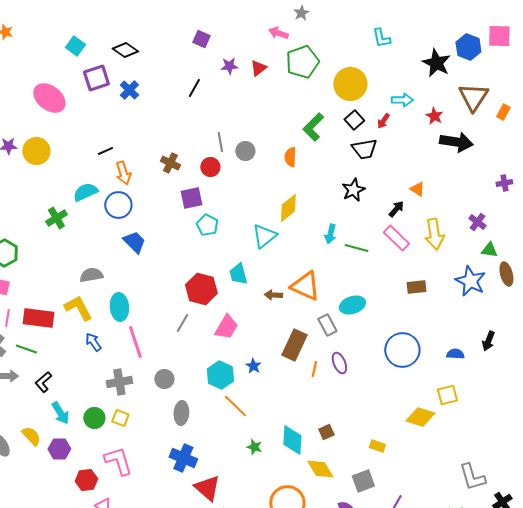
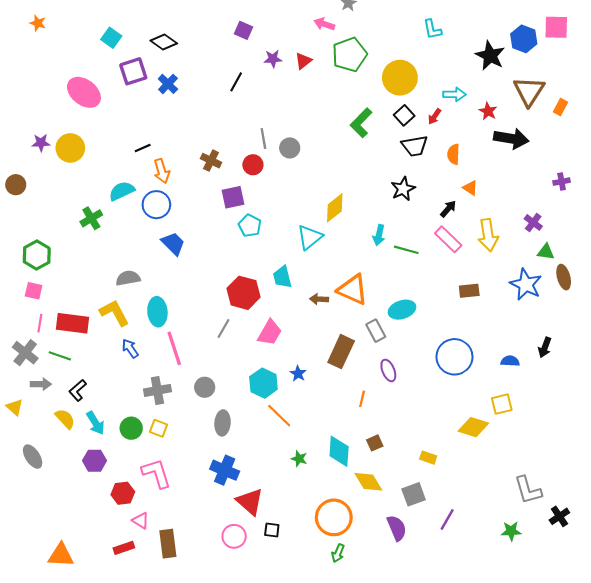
orange semicircle: (290, 157) -> (453, 154), moved
orange line: (314, 369) -> (362, 399), moved
yellow semicircle: (31, 436) -> (65, 419), moved

